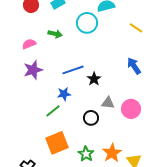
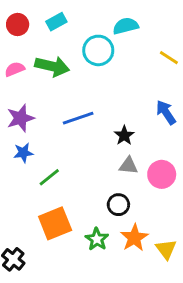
green arrow: (55, 34) -> (52, 66), size x1.6
pink semicircle: (29, 44) -> (15, 69), moved
black star: (94, 79) -> (124, 135), moved
blue star: (64, 94) -> (23, 153), moved
black circle: (91, 118) -> (118, 205), moved

